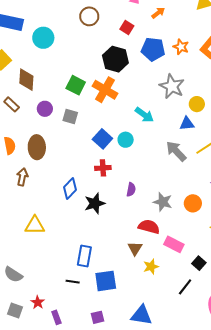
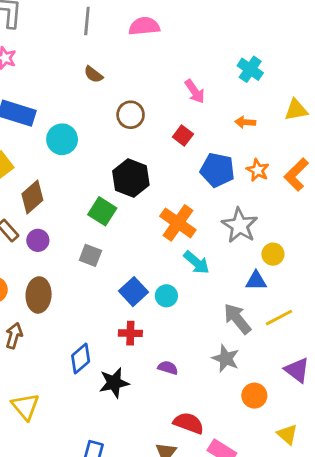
orange arrow: (158, 13) -> (245, 122), moved, turned -144
black hexagon: (115, 59) -> (131, 178), moved
brown diamond: (26, 80) -> (32, 197), turned 40
orange cross: (105, 90) -> (178, 223), moved
purple circle: (45, 109) -> (38, 240), moved
purple semicircle: (131, 189) -> (168, 368), turned -88
gray star: (163, 202) -> (226, 359), moved
yellow triangle: (35, 225) -> (25, 407), turned 45

